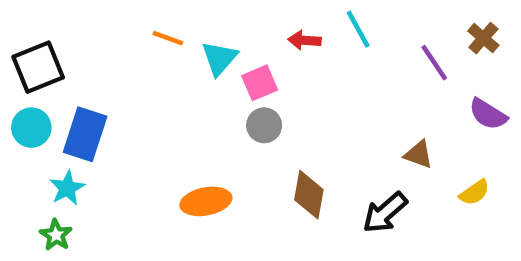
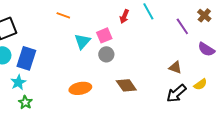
red arrow: (304, 40) -> (124, 16), turned -72
cyan triangle: (219, 58) -> (82, 41), moved
brown diamond: (309, 195) -> (126, 85), turned -45
black arrow: (385, 213) -> (176, 93), moved
green star: (56, 235) -> (25, 102), moved

